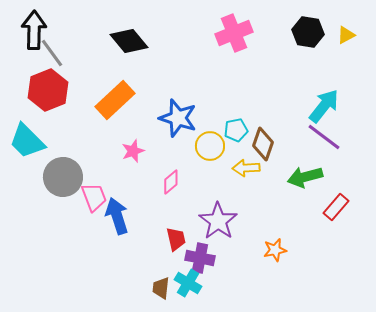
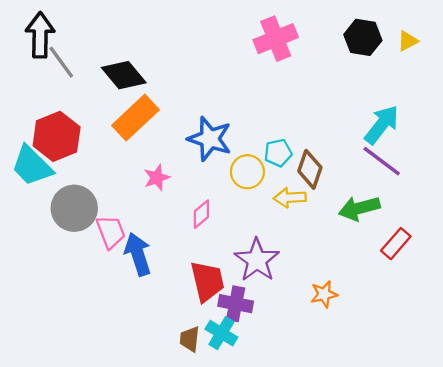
black diamond: (129, 41) -> (124, 75), moved
red hexagon: (48, 90) -> (57, 136), moved
red trapezoid: (176, 239) -> (207, 281), size x1.5

